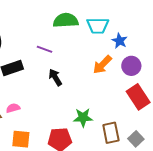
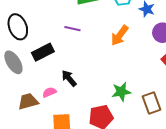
orange arrow: (102, 65) -> (120, 35), moved
black arrow: (55, 77) -> (69, 78), moved

